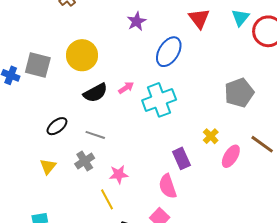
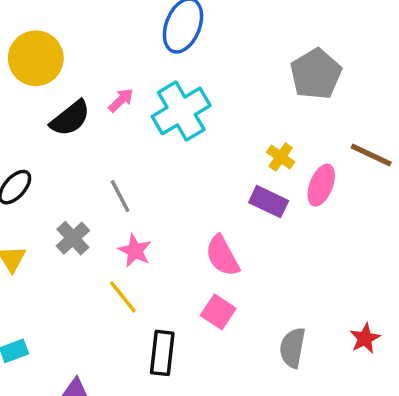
gray line: (95, 135) -> (120, 196), moved, turned 54
purple rectangle: (181, 158) -> (269, 202), moved, turned -30
pink star: (119, 174) -> (135, 251), turned -30

